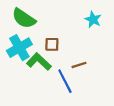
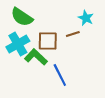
brown square: (52, 44) -> (48, 41), size x1.5
brown line: (79, 65) -> (73, 34), moved

